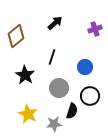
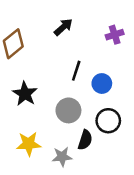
black line: (52, 57) -> (76, 71), moved
yellow star: (28, 114) -> (29, 144), turned -30

